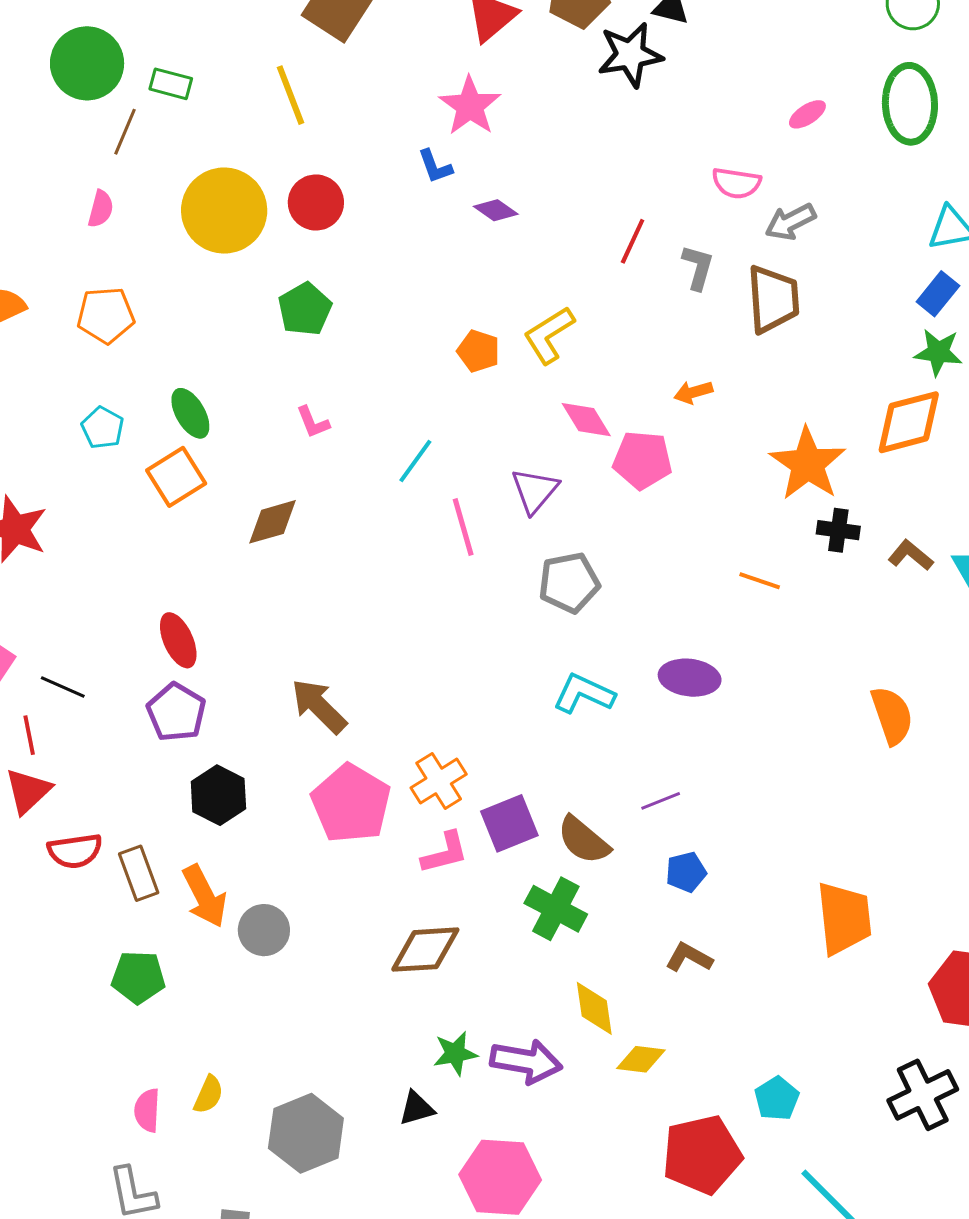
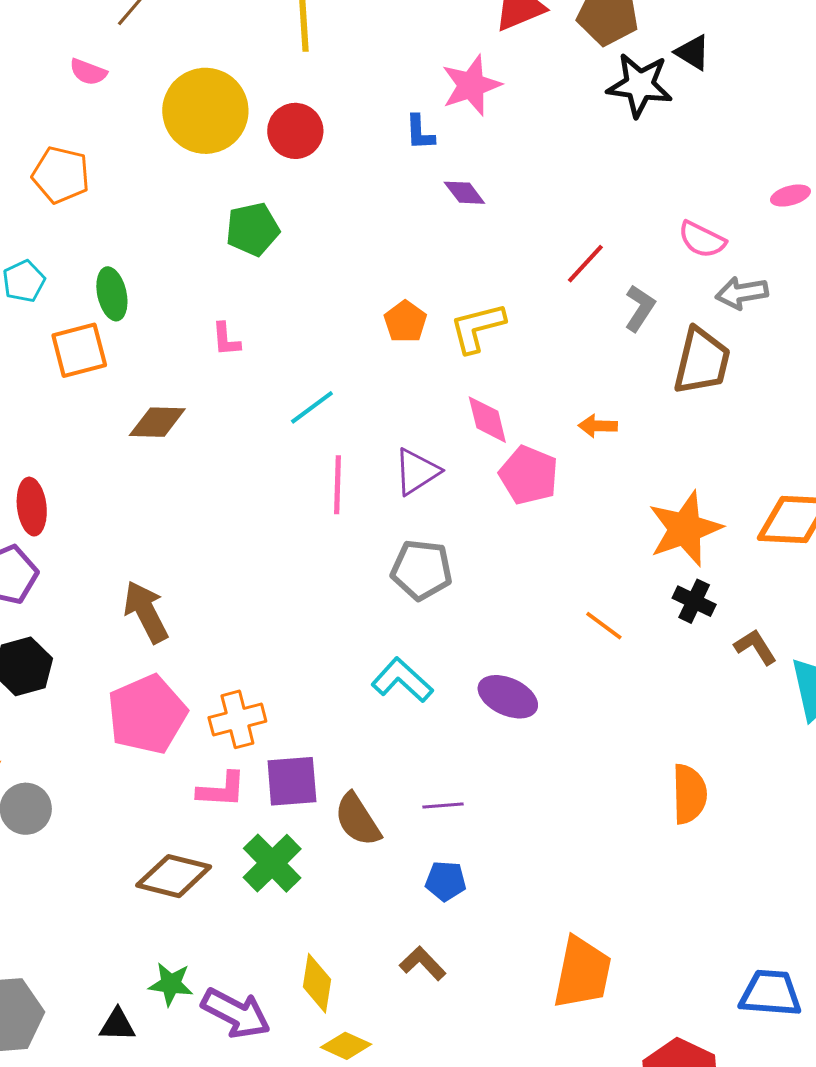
pink semicircle: (101, 209) -> (88, 72), turned 78
green cross: (556, 909) -> (272, 863), moved

